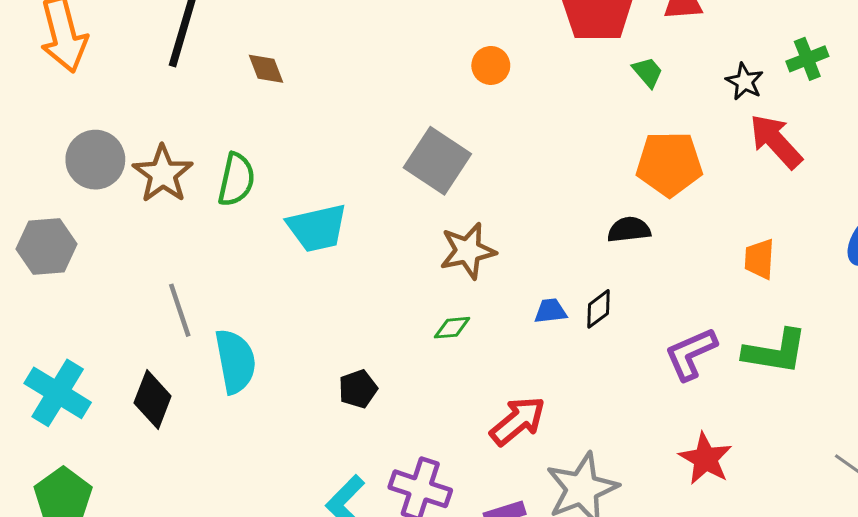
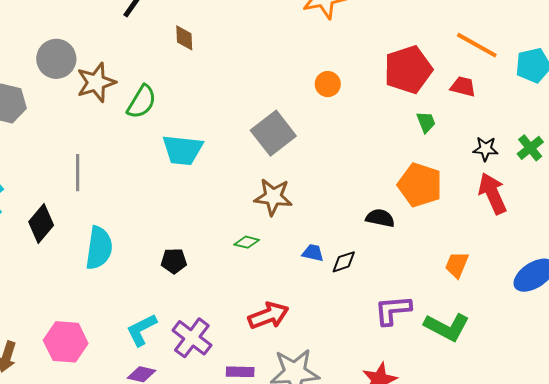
green cross: (807, 59) -> (530, 148), turned -36
black star: (745, 82) -> (485, 149), turned 30
cyan semicircle: (235, 361) -> (99, 248), moved

